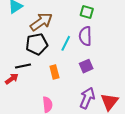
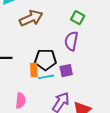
cyan line: (66, 43) -> (46, 77), moved, turned 42
black pentagon: (37, 44) -> (45, 60), moved

